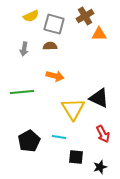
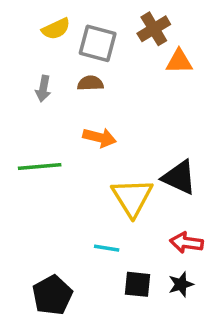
red arrow: (103, 134) -> (186, 243), turned 126
black pentagon: (29, 141) -> (52, 295), moved
black star: (100, 167) -> (181, 284), moved

